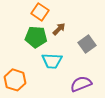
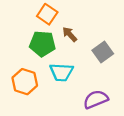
brown arrow: (59, 29) -> (70, 34), turned -88
orange hexagon: (15, 80) -> (25, 82), moved

